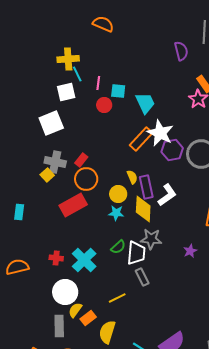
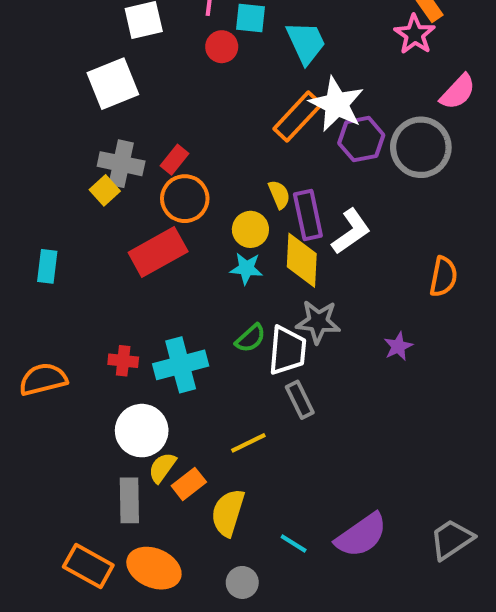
cyan cross: (84, 260) -> (181, 365), turned 30

